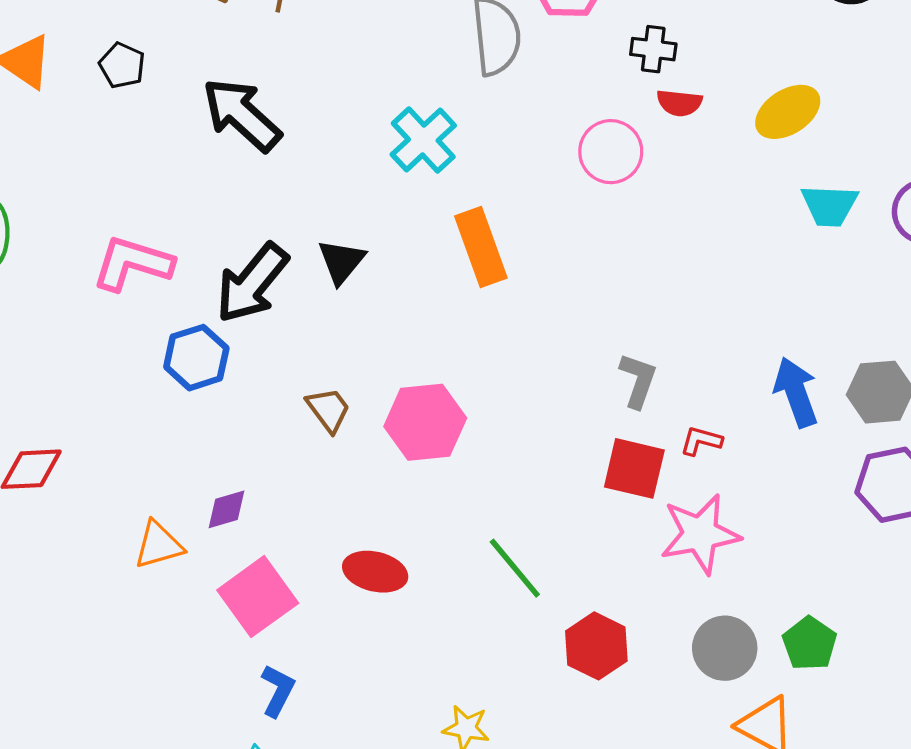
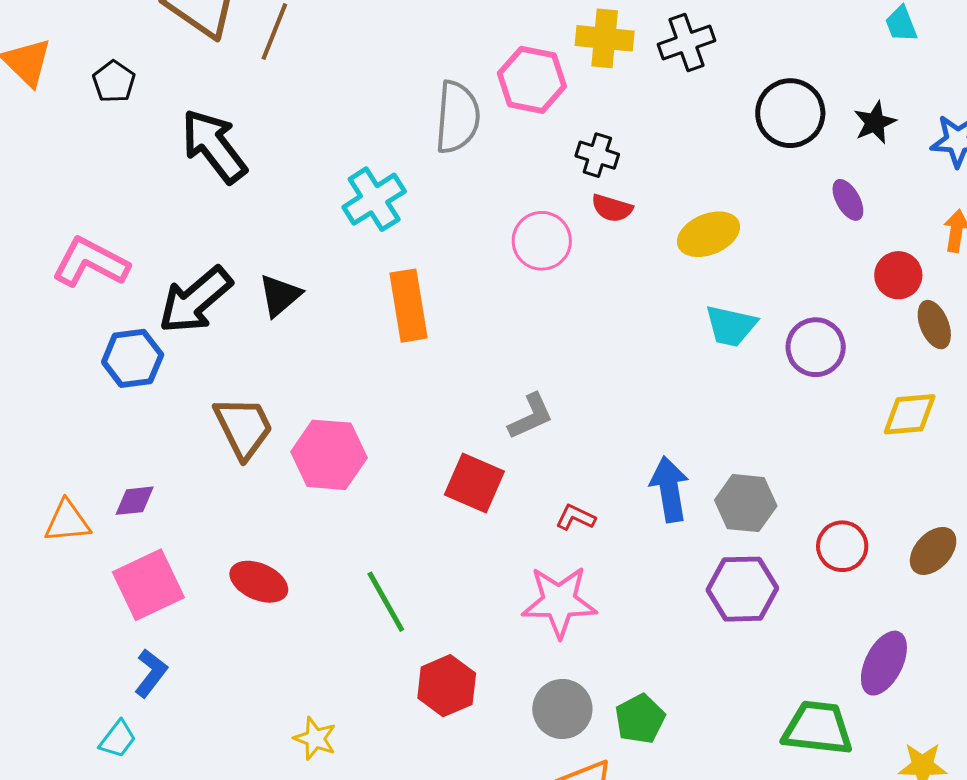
gray L-shape: (638, 380) -> (531, 416), moved, turned 36
brown trapezoid: (328, 410) -> (243, 427), size x1.5
red square: (634, 468) -> (474, 483), moved

